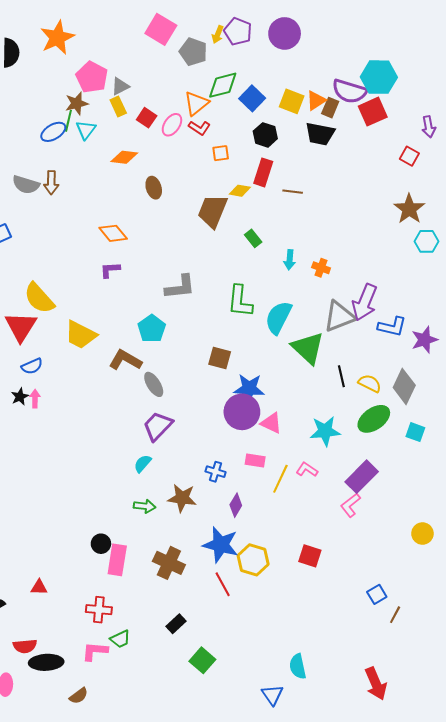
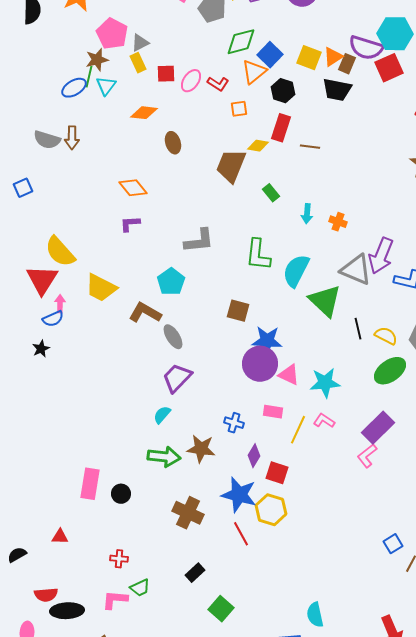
orange triangle: (196, 103) -> (254, 72), moved
red square: (147, 118) -> (166, 74), turned -36
gray triangle: (339, 316) -> (356, 270), turned 44
pink arrow: (35, 399) -> (60, 304), moved
cyan star: (325, 431) -> (325, 383), moved
green arrow: (145, 506) -> (164, 457), size x1.5
red square: (310, 556) -> (277, 473), moved
pink rectangle: (117, 560) -> (90, 484), moved
red cross: (99, 610) -> (119, 559), size x0.7

